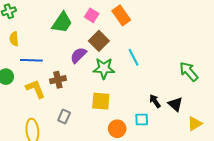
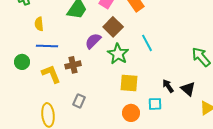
yellow semicircle: (14, 39) -> (39, 24), moved
green star: (104, 68) -> (118, 54), turned 30
yellow square: (101, 101) -> (129, 83), moved

